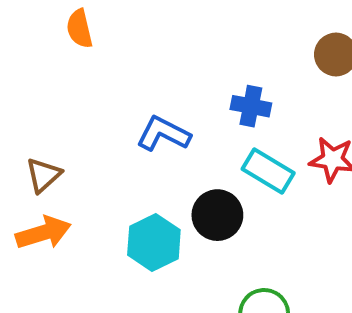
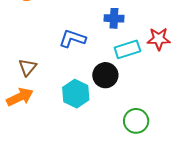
cyan rectangle: (268, 171) -> (127, 49), turned -40
brown triangle: (43, 175) -> (28, 67), moved

